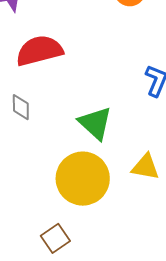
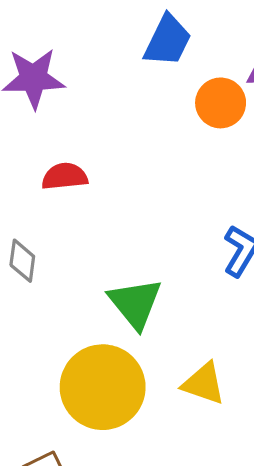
red semicircle: (39, 51) -> (65, 176), size x0.6

